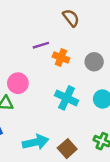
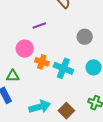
orange cross: (61, 57) -> (42, 62), moved
pink circle: (18, 83) -> (25, 49), moved

